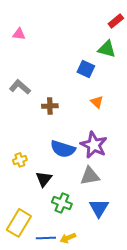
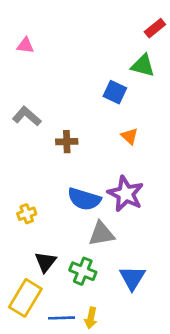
gray triangle: (90, 176) -> (102, 234), moved
black triangle: (44, 179) -> (45, 262), moved
yellow arrow: (68, 238) -> (91, 318), turned -56

